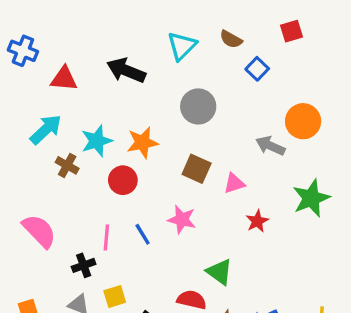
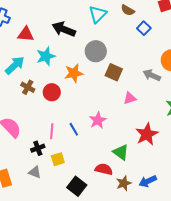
gray circle: (198, 106) -> (96, 51), moved
cyan star: (97, 141) -> (46, 56), moved
brown square: (197, 169) -> (114, 72), moved
red circle: (123, 180) -> (52, 92), moved
pink star: (182, 219) -> (98, 120), turned 30
red star: (257, 221) -> (147, 134), moved, size x1.6
yellow square: (115, 296) -> (58, 159), moved

